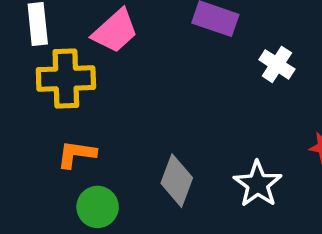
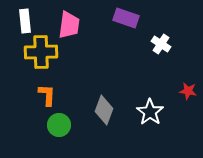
pink trapezoid: (115, 31) -> (69, 25), turned -40
orange L-shape: (76, 154) -> (47, 95), turned 85

